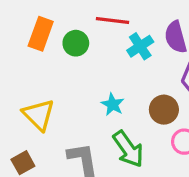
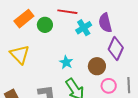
orange rectangle: (41, 34) -> (24, 19), turned 30
yellow triangle: (39, 115) -> (20, 54), moved

